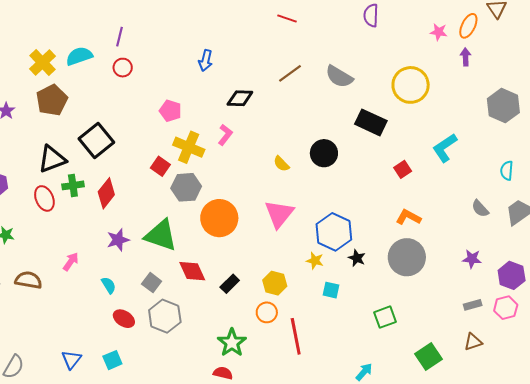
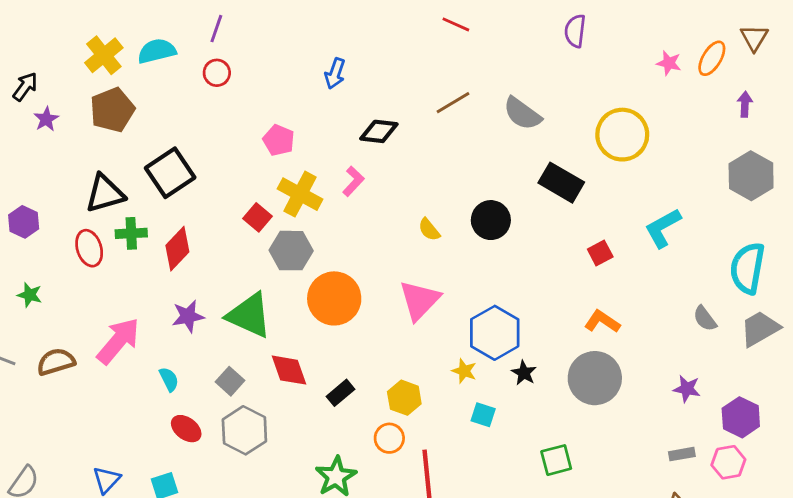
purple arrow: (466, 57) -> (745, 104), moved
cyan semicircle: (507, 171) -> (747, 268), size x1.8
pink arrow: (71, 262) -> (118, 341), size x1.8
brown semicircle: (28, 280) -> (56, 362), turned -32

